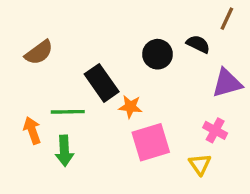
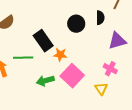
black semicircle: (198, 44) -> (100, 18), turned 64
pink square: (151, 142) -> (72, 76), turned -30
green arrow: (64, 151) -> (45, 81), moved, turned 78

